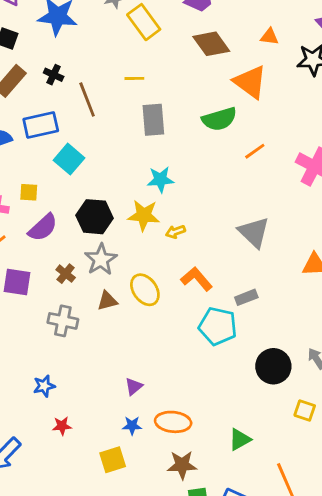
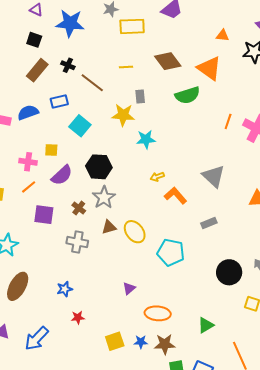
yellow rectangle: (144, 22) -> (132, 26), turned -55
brown diamond: (211, 44) -> (168, 61), moved
brown line: (87, 100) -> (92, 83), turned -30
gray rectangle: (153, 120) -> (140, 97), size x0.6
blue rectangle: (41, 125) -> (59, 102), size x0.7
orange line: (255, 151) -> (228, 121), moved, turned -35
yellow star: (144, 215) -> (123, 115), moved
orange L-shape: (197, 279) -> (175, 196), moved
yellow ellipse: (145, 290) -> (135, 232), moved
cyan pentagon: (218, 326) -> (171, 252), moved
blue star: (132, 426) -> (141, 342), moved

